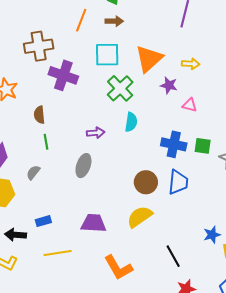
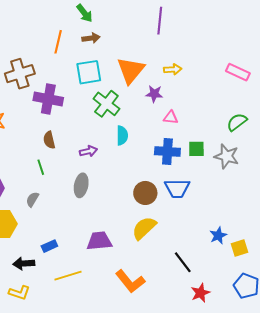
pink triangle: (190, 105) -> (171, 117), moved
brown semicircle: (39, 115) -> (49, 140), moved
blue trapezoid: (178, 182) -> (177, 188), turned 92

